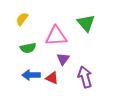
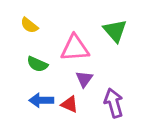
yellow semicircle: (22, 19) -> (29, 25), turned -88
green semicircle: (28, 48) -> (37, 64), turned 35

